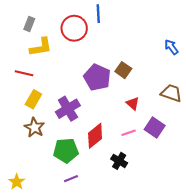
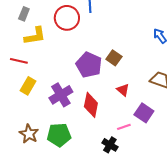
brown star: (34, 127) -> (29, 134), moved
pink line: (129, 133) -> (124, 127), moved
red diamond: (95, 136) -> (91, 105), moved, turned -40

